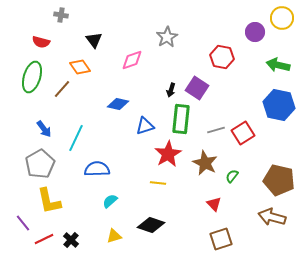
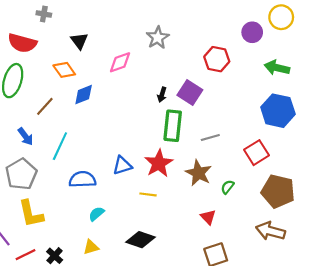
red semicircle: (41, 42) -> (22, 43), size x1.5
brown line: (62, 89) -> (45, 106), moved
blue diamond: (118, 104) -> (84, 95), moved, turned -35
blue triangle: (145, 126) -> (122, 165), moved
red square: (243, 133) -> (256, 153), moved
yellow triangle: (114, 236) -> (91, 247), moved

